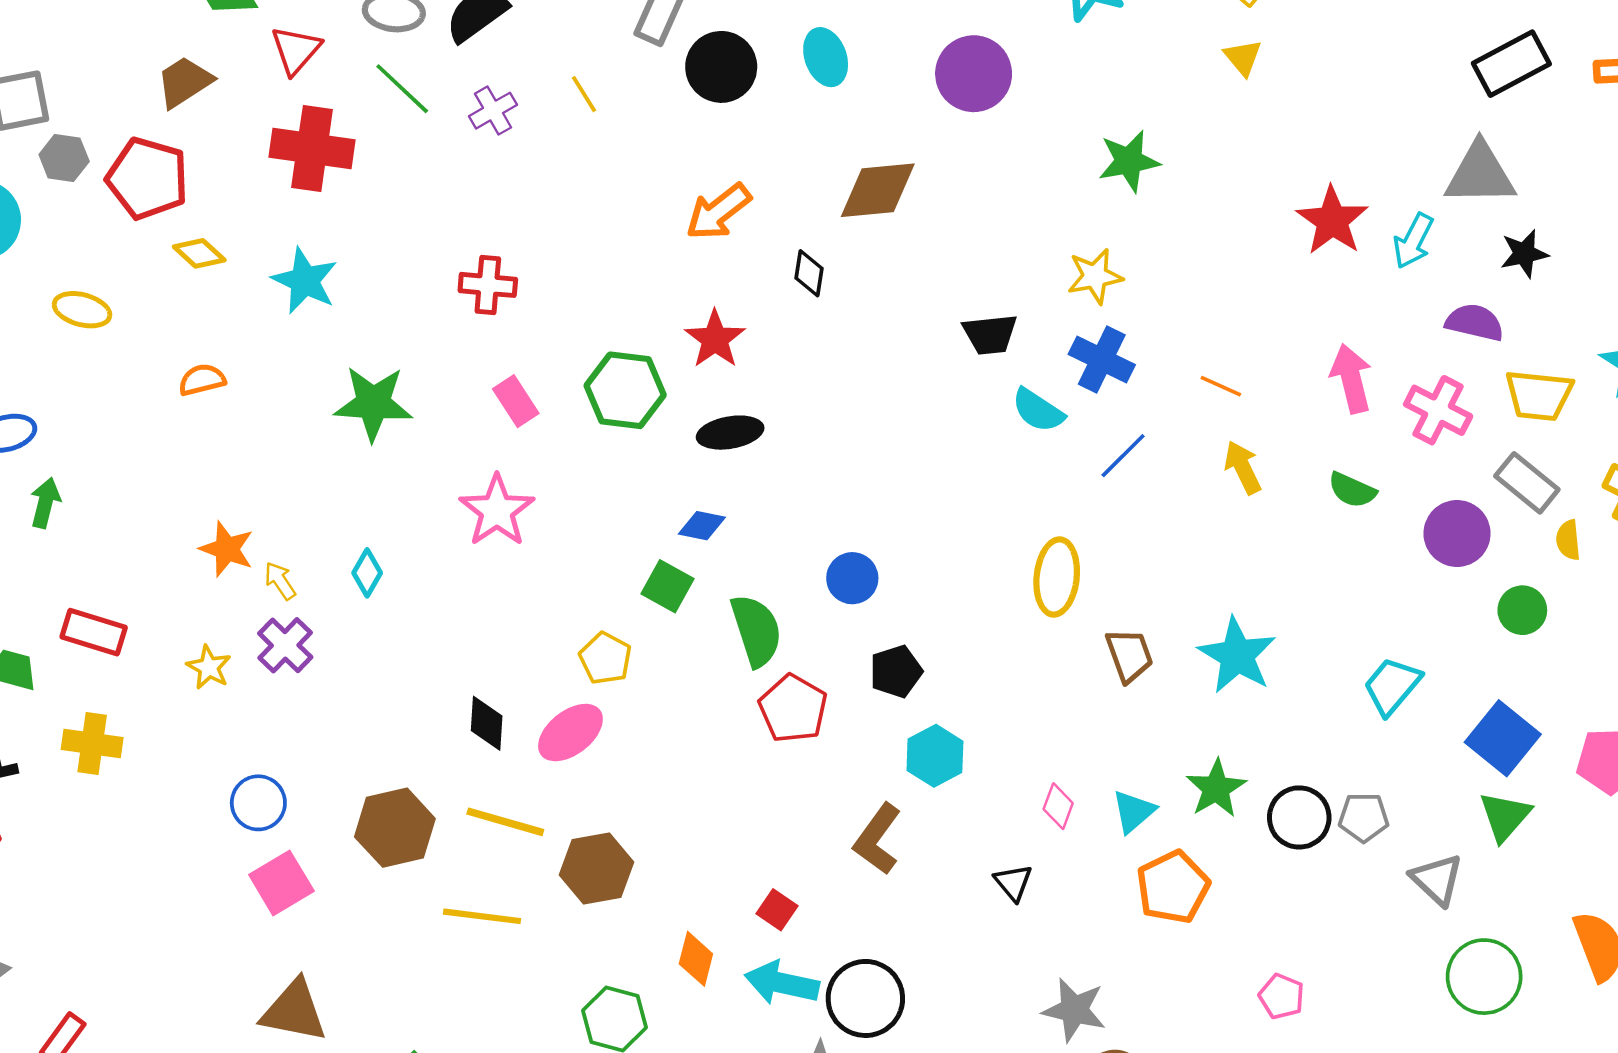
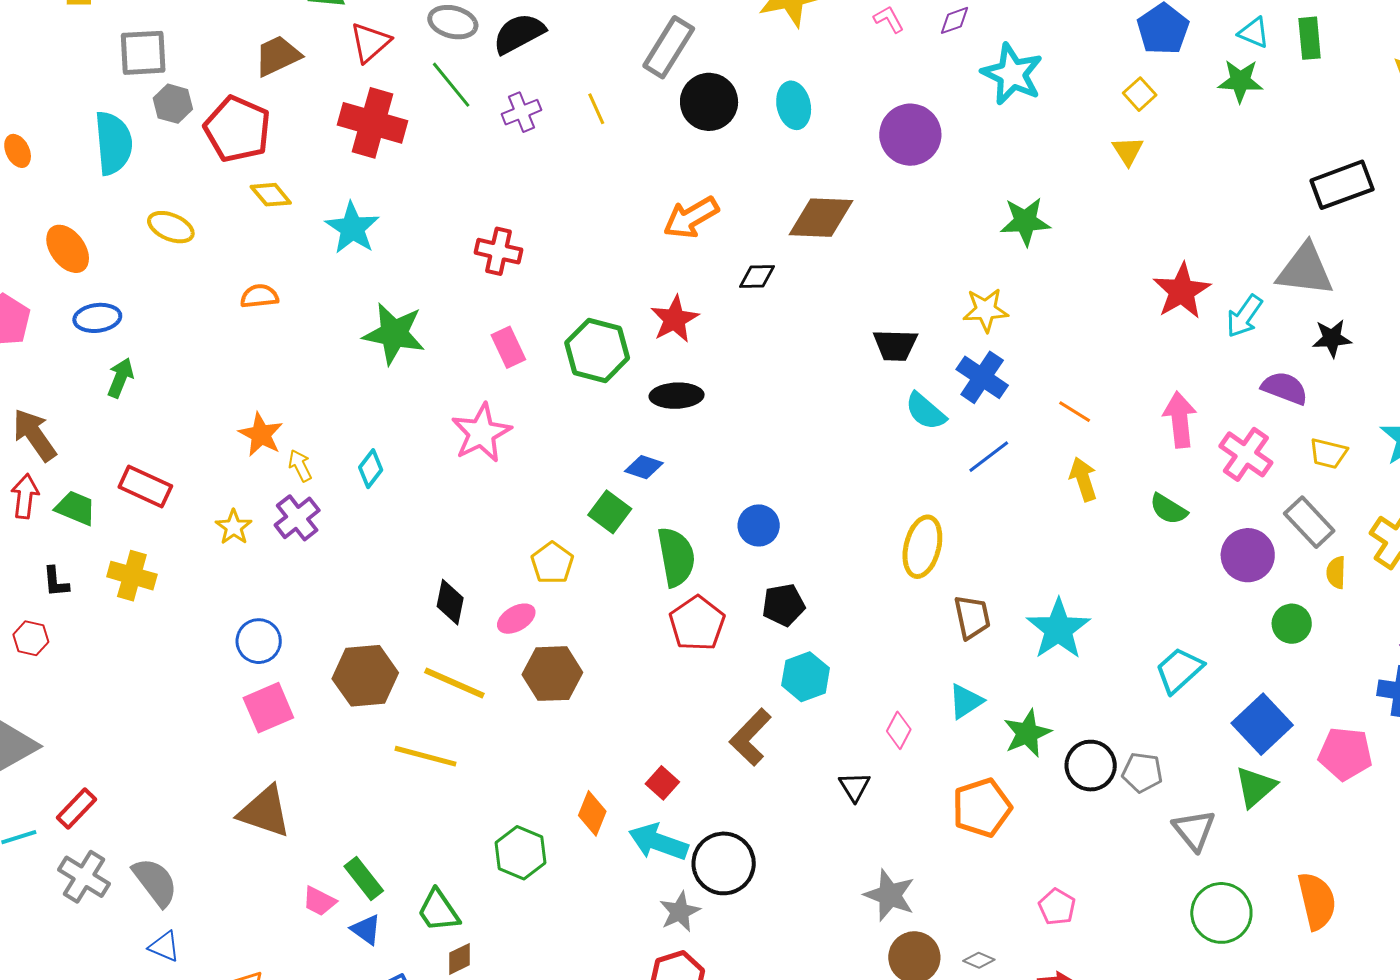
black diamond: (809, 273) -> (757, 277), turned 72
yellow trapezoid: (1539, 395) -> (1328, 453), size x0.7
pink ellipse: (570, 733) -> (516, 619), size x0.7
cyan triangle: (1134, 811) -> (966, 701), moved
brown hexagon: (596, 868) -> (552, 674), moved

